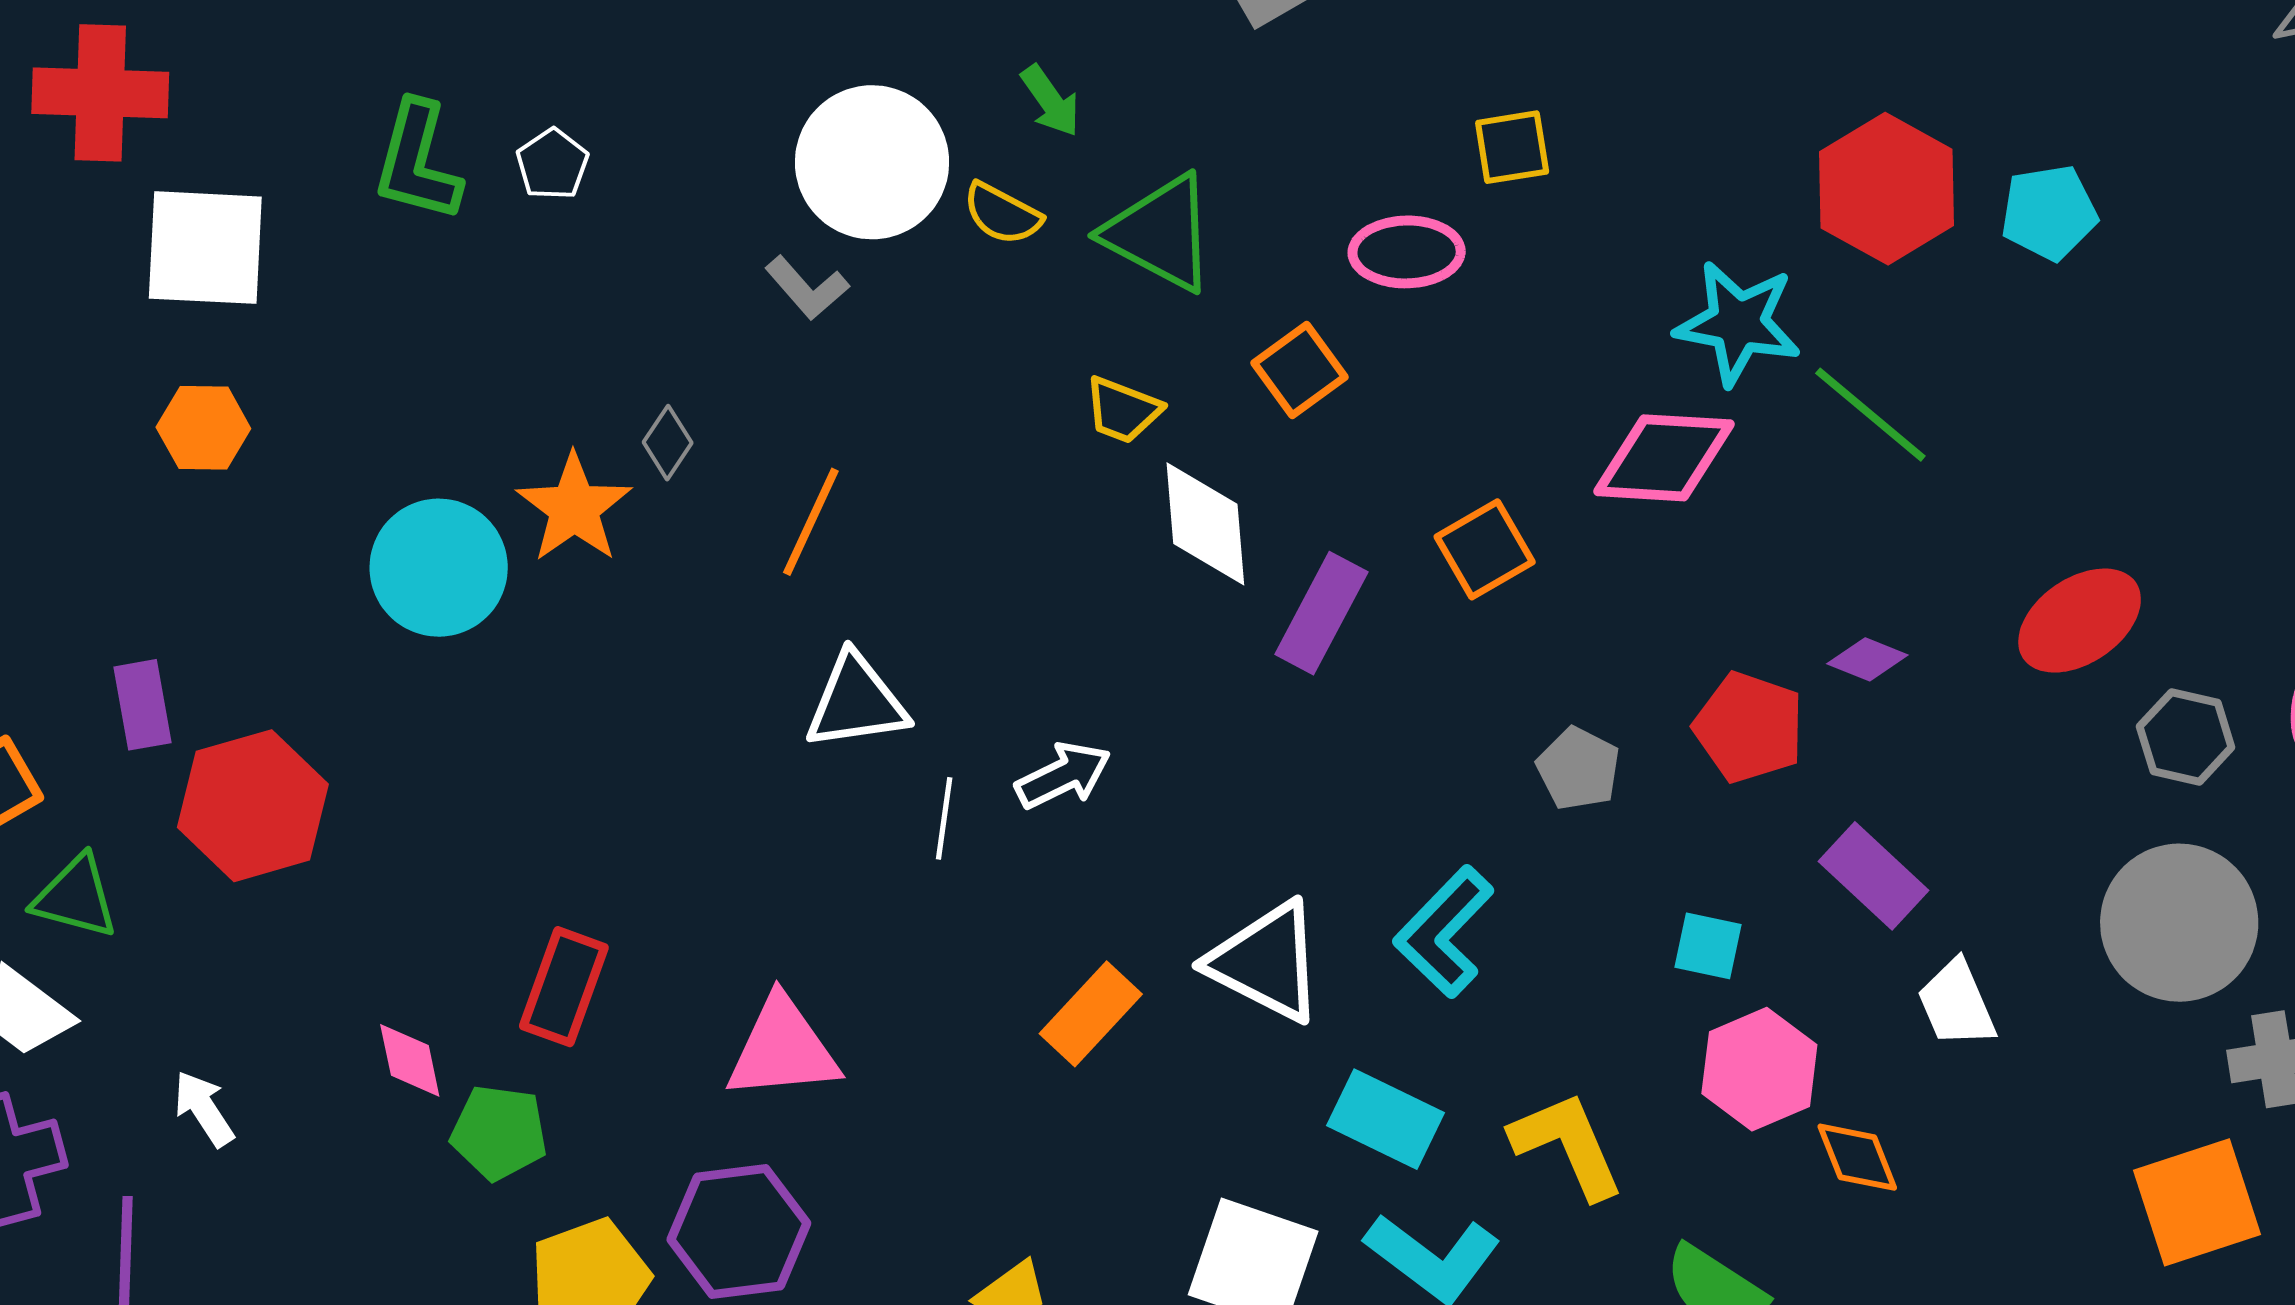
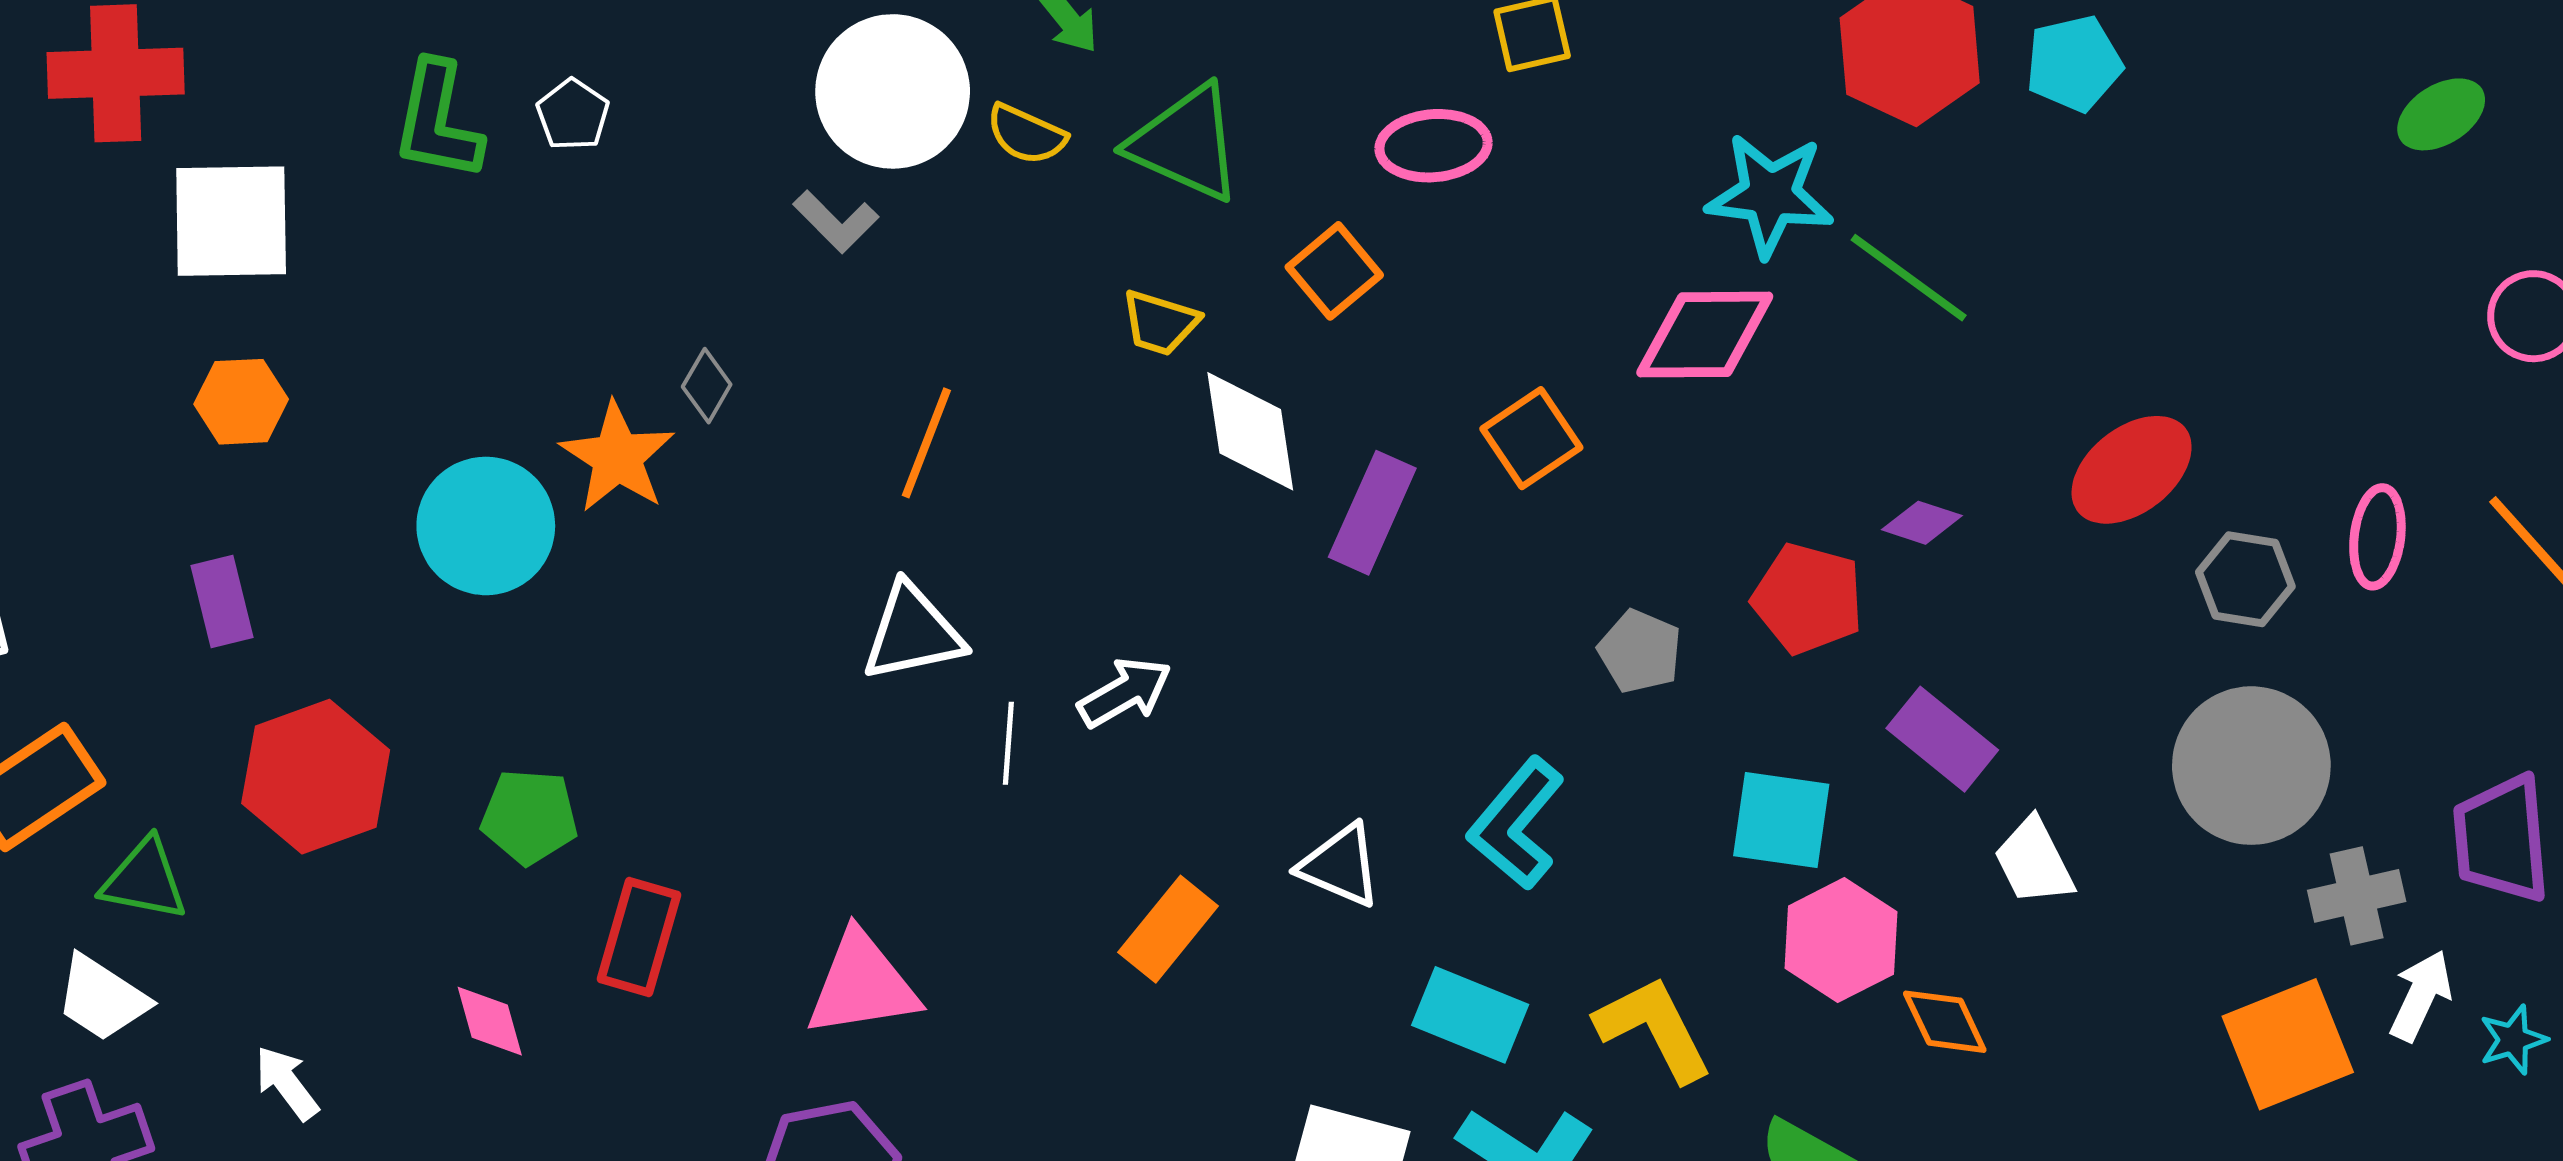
orange line: (811, 522) -> (926, 443), moved
purple rectangle: (143, 705) -> (222, 601), moved
cyan square: (1708, 946) -> (1781, 820), size x1.5
white triangle: (1266, 962) -> (1340, 866), size x0.7
green pentagon: (499, 1132) -> (529, 817), moved

